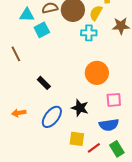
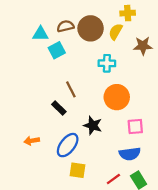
cyan cross: (89, 33) -> (107, 63), moved
brown line: (16, 54) -> (71, 89), moved
black star: (80, 108) -> (93, 125), moved
yellow square: (77, 139) -> (77, 170), moved

